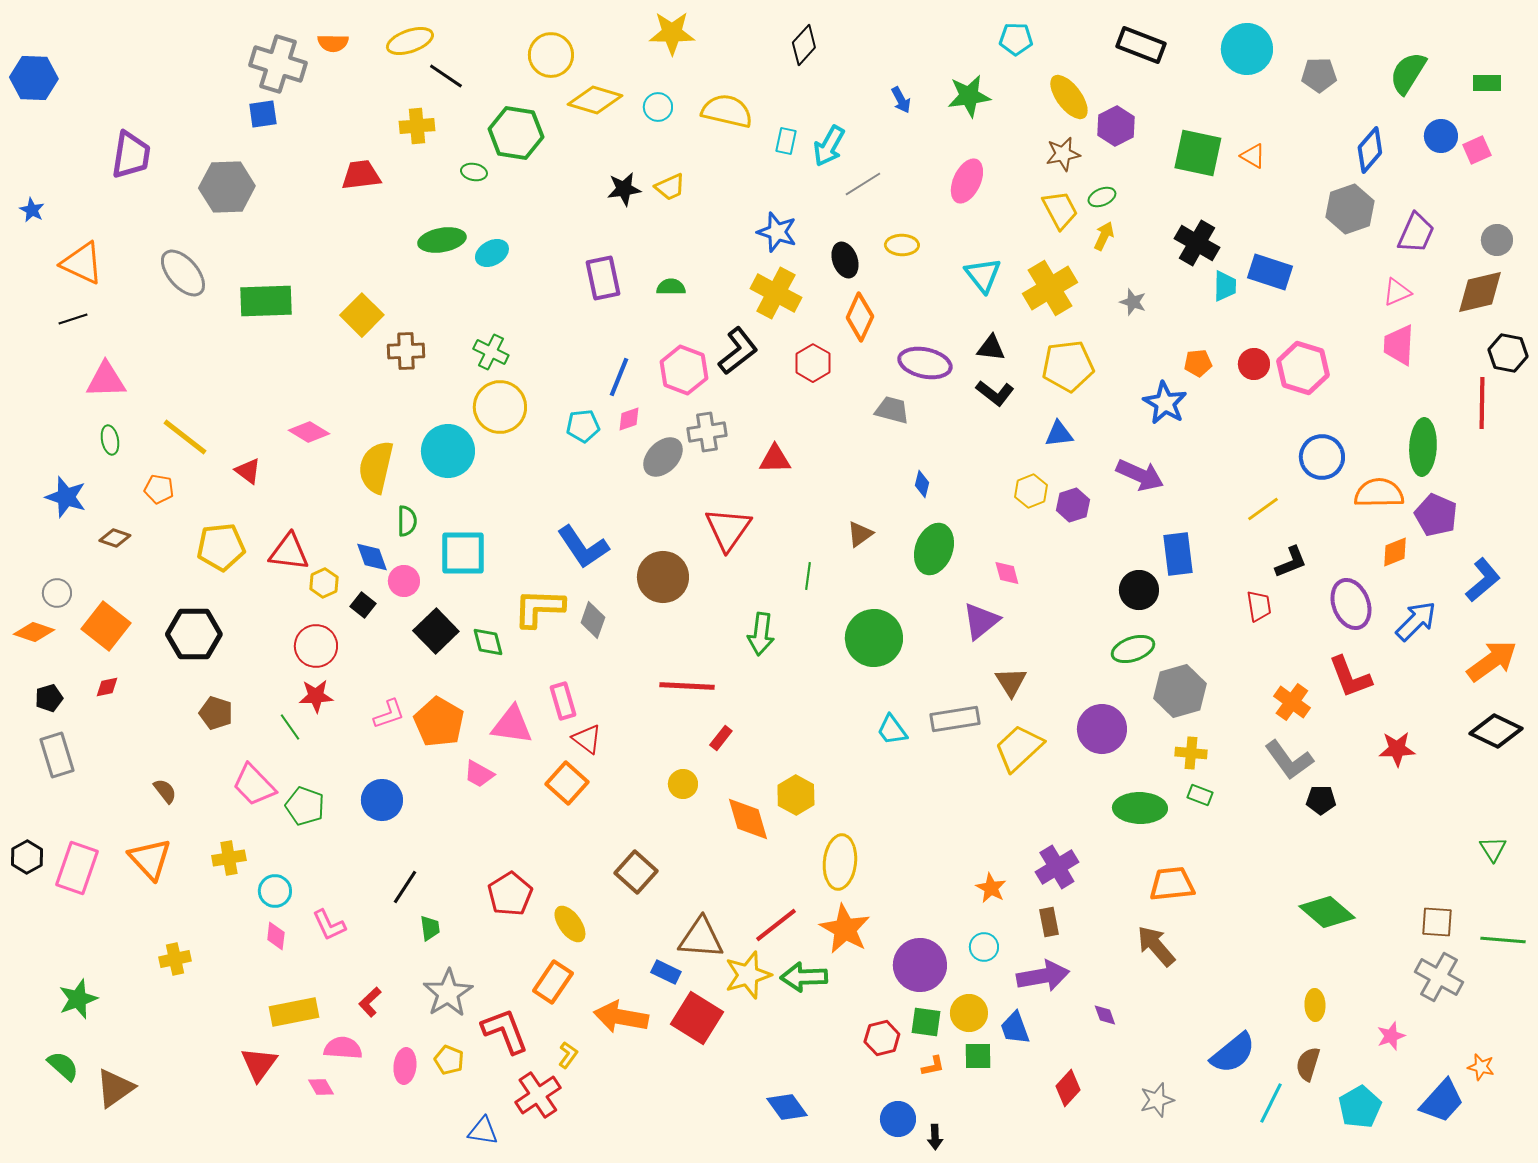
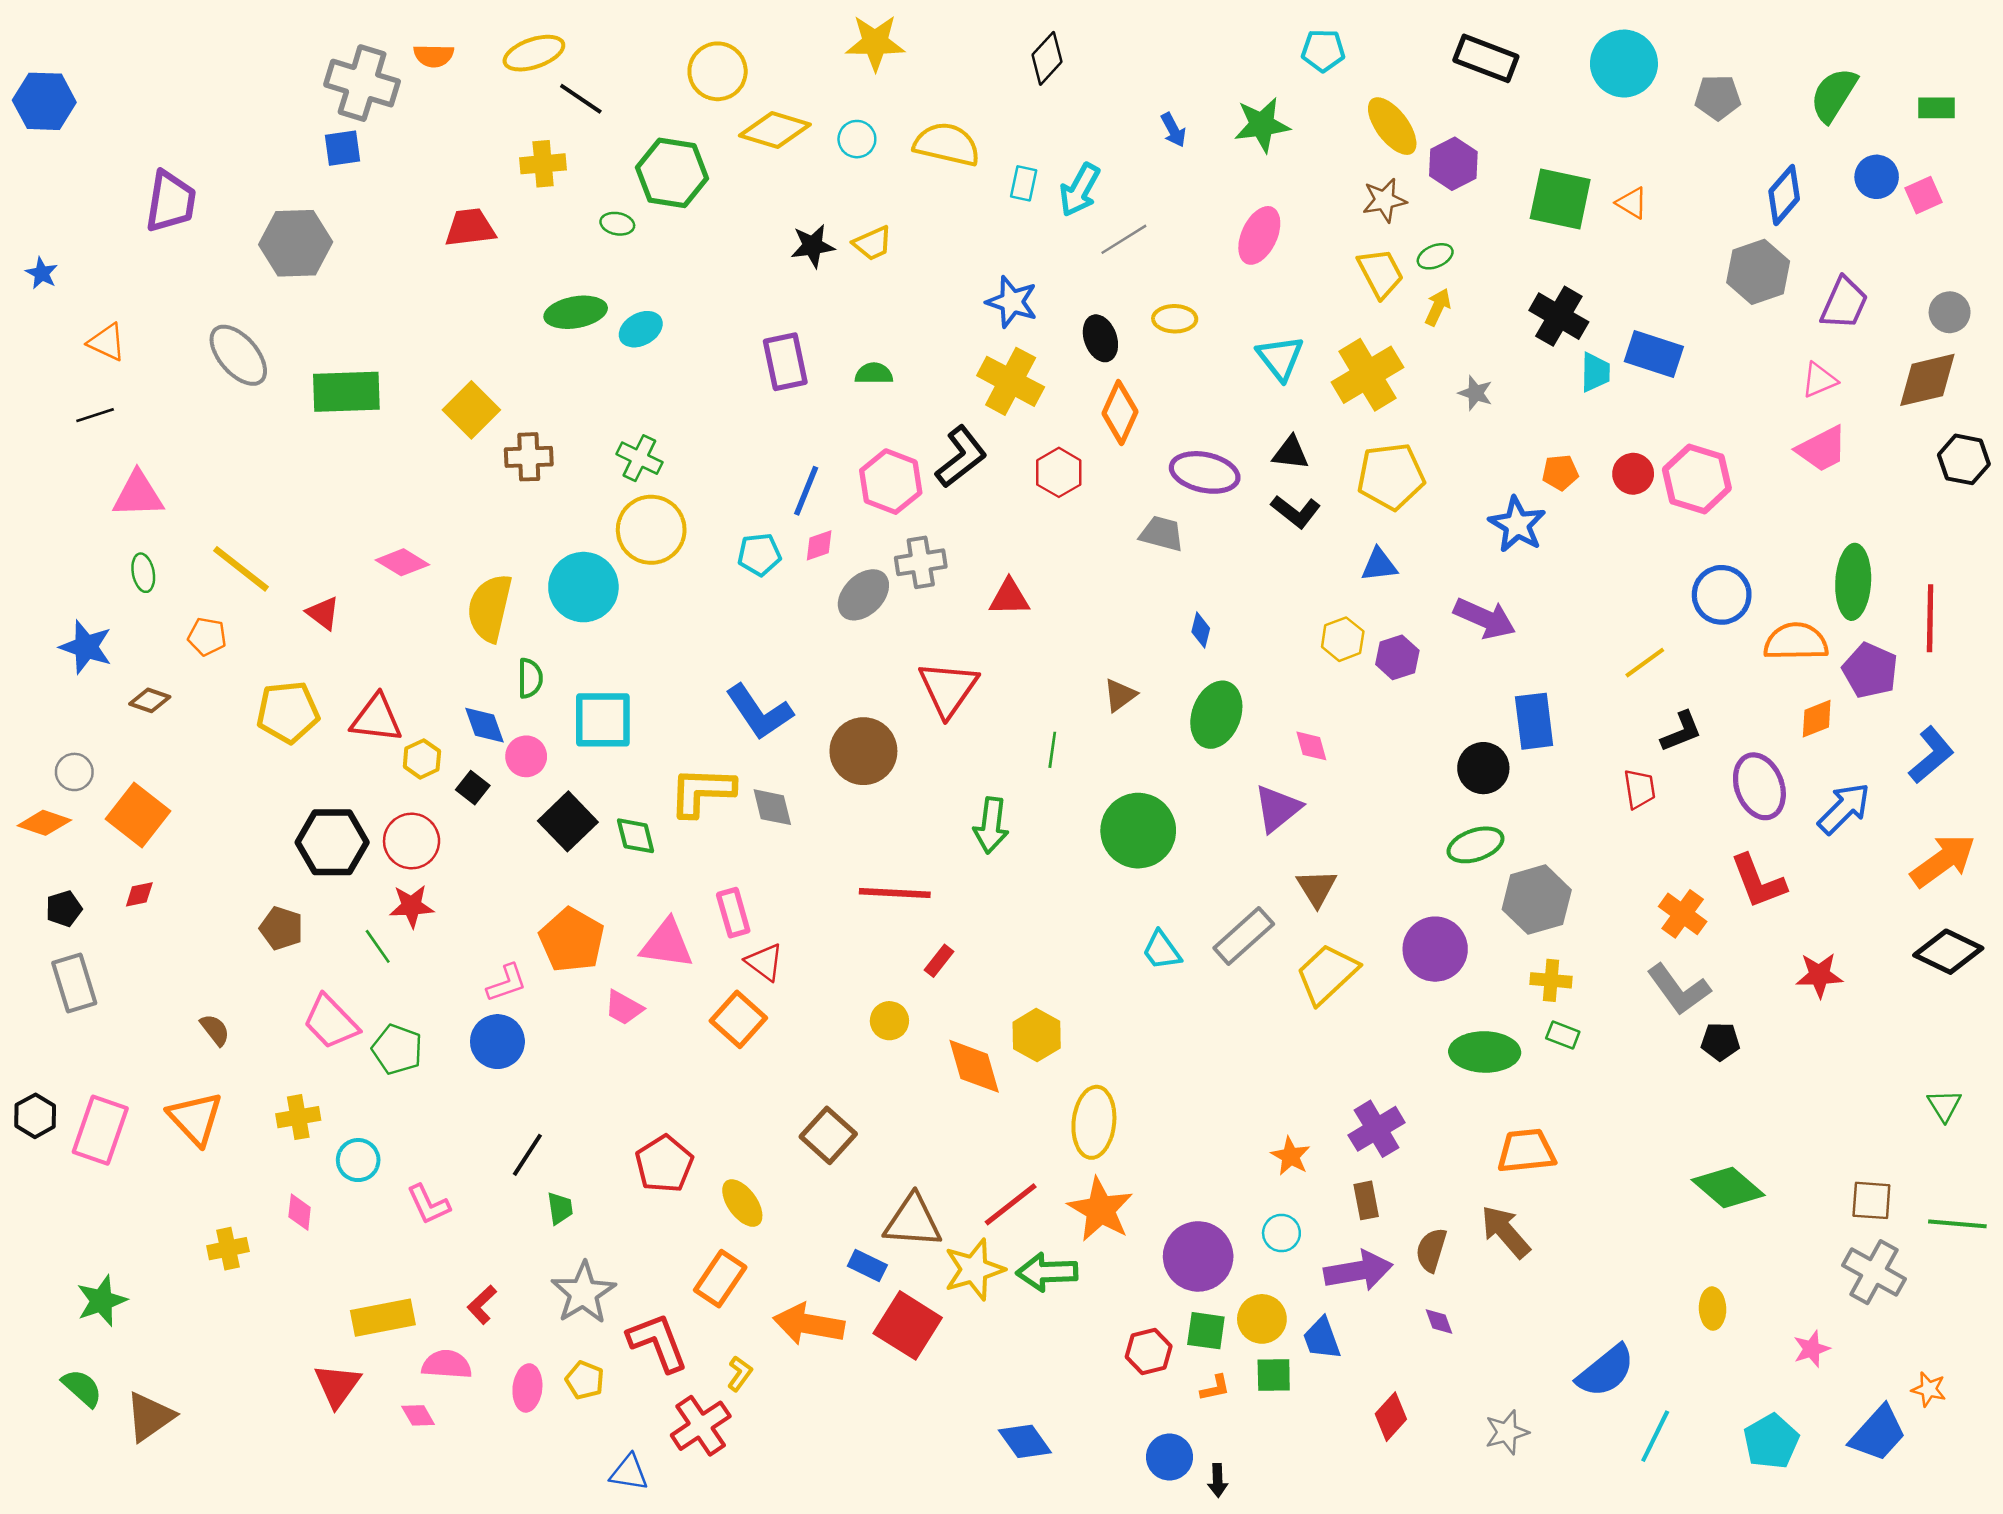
orange triangle: (82, 263) -> (107, 342), size x0.7
pink trapezoid: (1399, 345) -> (1822, 449), turned -120
red line: (1482, 403) -> (1930, 618), moved
gray diamond: (593, 620) -> (772, 807), turned -33
black hexagon: (194, 634) -> (332, 842), moved
pink L-shape: (389, 714) -> (507, 983), moved
gray rectangle: (955, 719) -> (1244, 936), turned -33
pink diamond: (276, 936) -> (300, 1212), moved
brown semicircle: (1308, 1064) -> (1431, 1250), moved

